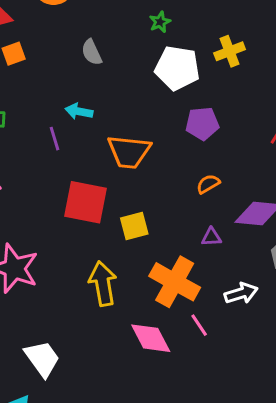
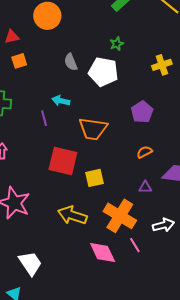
white pentagon: (177, 68) -> (103, 72), moved
purple pentagon: (202, 124) -> (142, 112), turned -30
yellow arrow: (103, 284) -> (72, 215), turned -64

